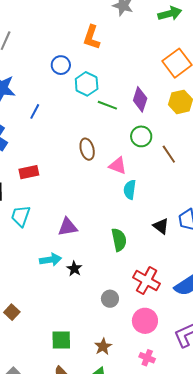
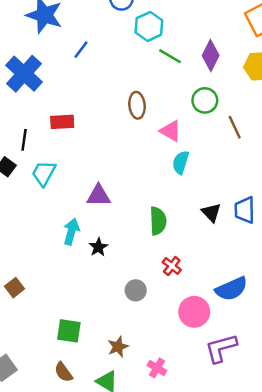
cyan arrow: (50, 260) -> (71, 232), turned -75
red cross: (147, 281) -> (172, 266), moved, size x0.6
pink circle: (145, 321) -> (194, 312), moved
pink cross: (147, 358) -> (157, 368), moved

